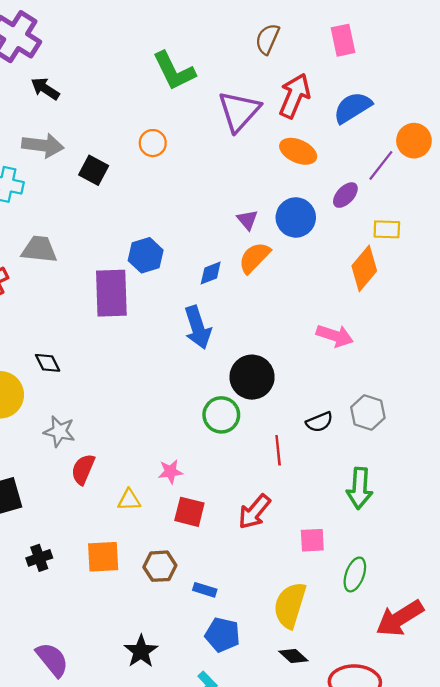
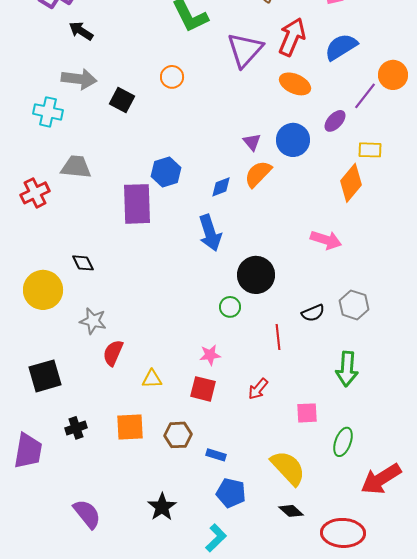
green circle: (221, 415) -> (230, 307), size x0.7
pink star: (170, 472) -> (210, 355), moved
red arrow: (254, 512) -> (258, 389), size x0.7
yellow semicircle: (290, 605) -> (288, 468), turned 120

